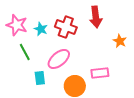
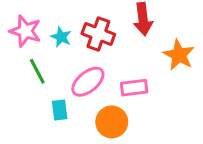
orange star: (120, 41) -> (179, 55), size x1.5
pink rectangle: (100, 73) -> (134, 88), moved

